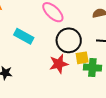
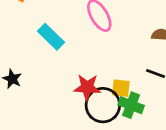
black circle: (69, 40) -> (103, 105), moved

